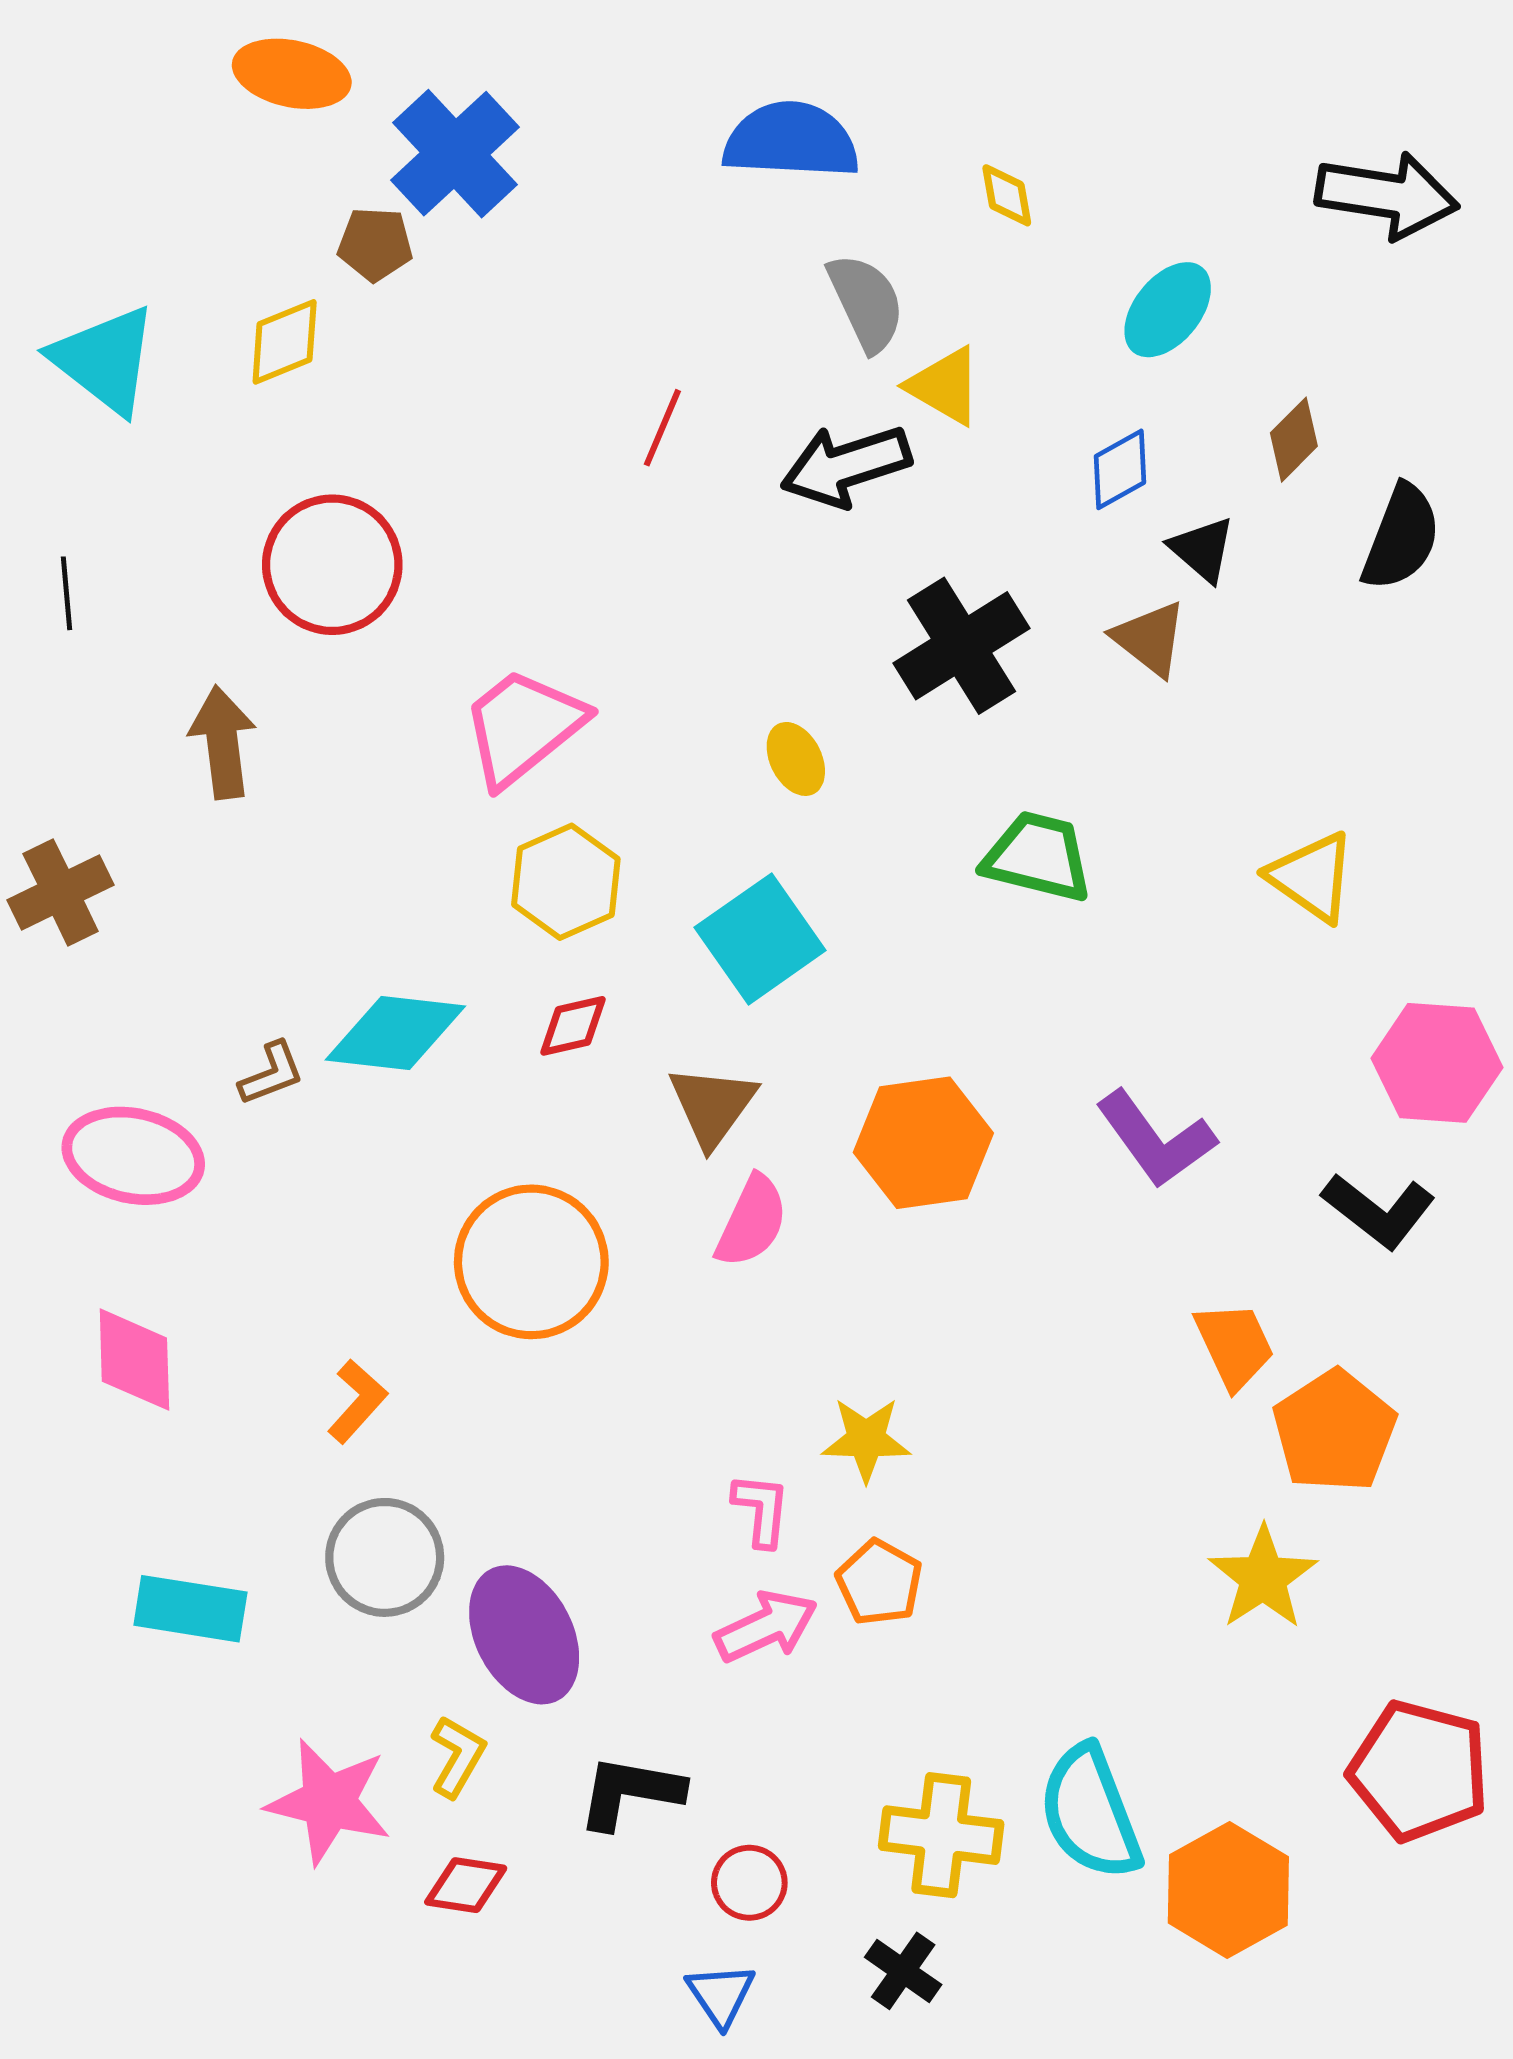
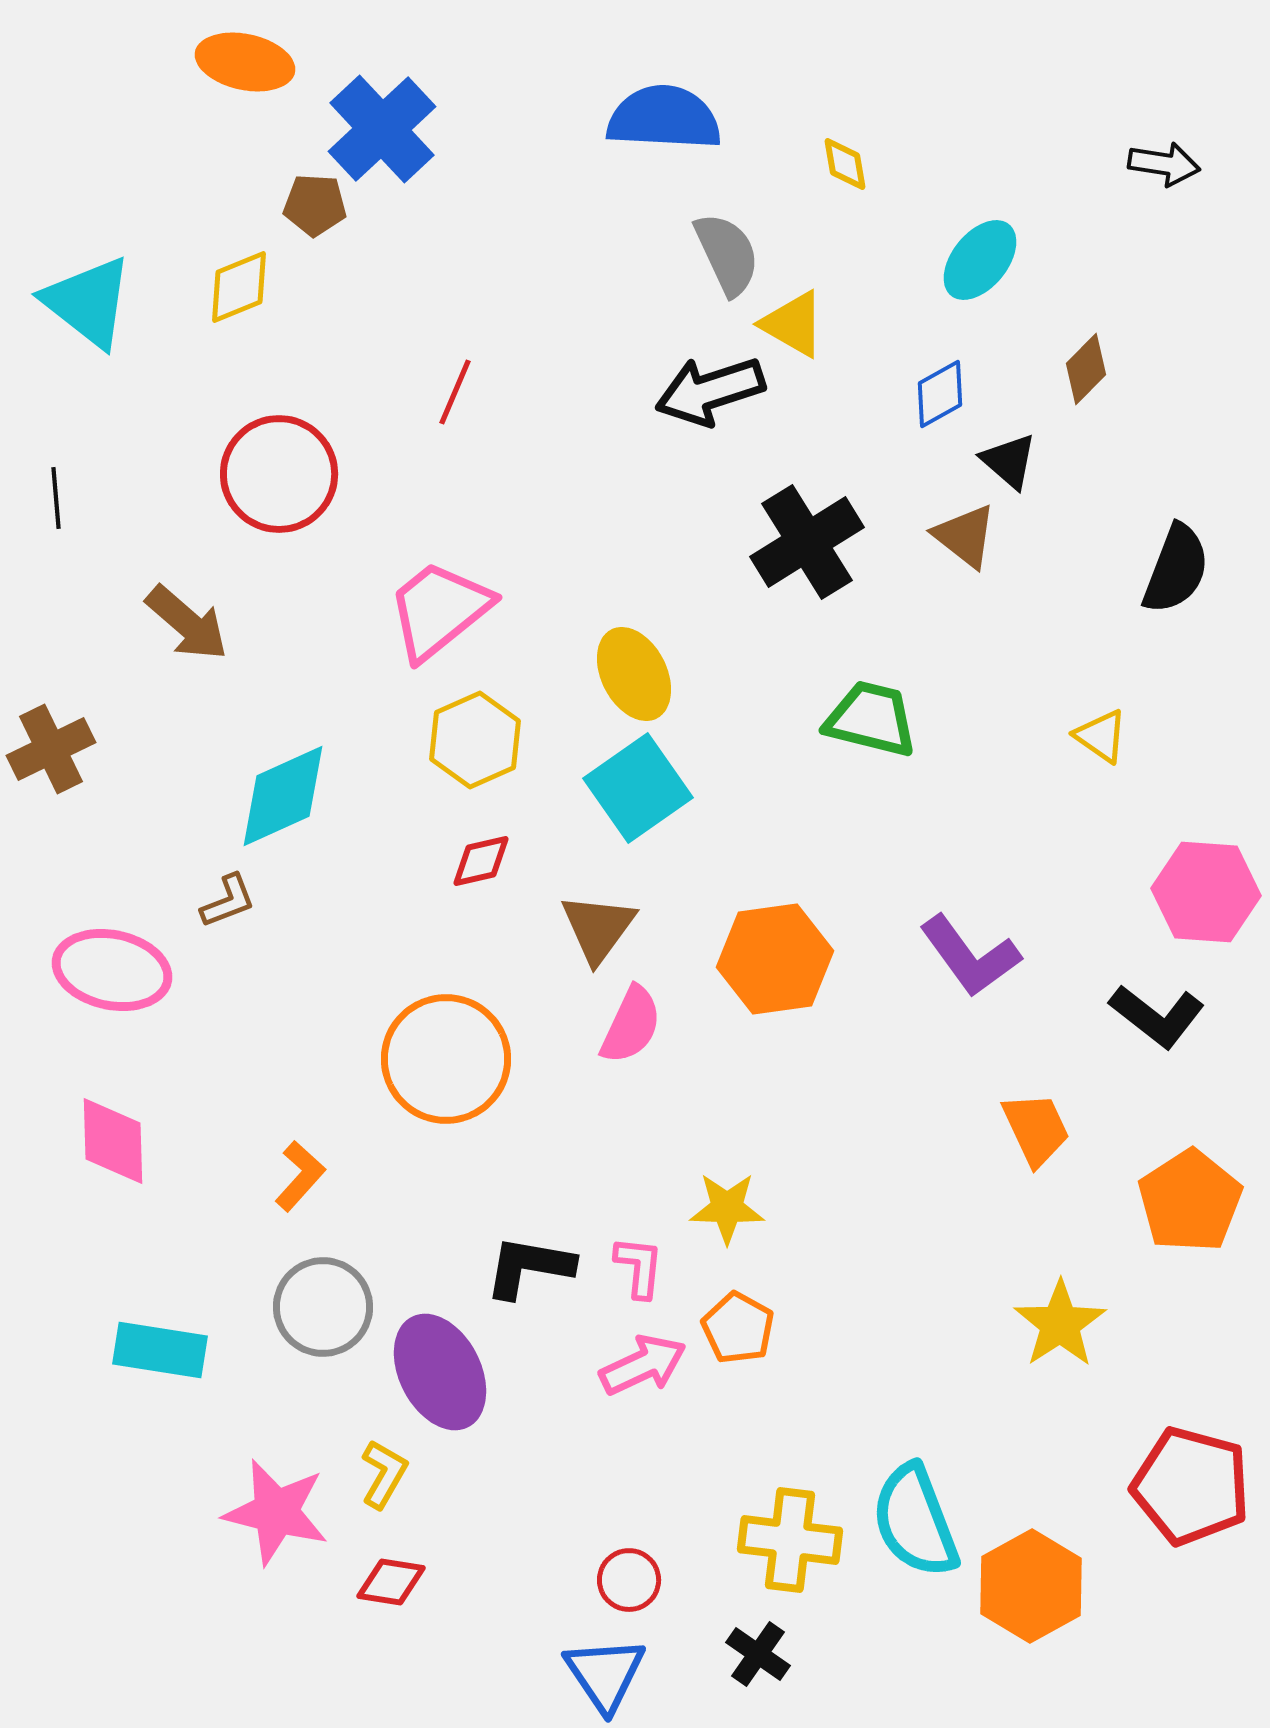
black arrow: (1387, 195) -> (1164, 164), size x0.6
red line: (662, 428) -> (455, 392), moved
black semicircle: (1401, 537) -> (1176, 569), moved
brown arrow: (223, 742) -> (187, 623), turned 138
yellow ellipse: (796, 759) -> (634, 674), moved, size x1.5
yellow triangle: (1312, 877) -> (1101, 736), size x0.7
cyan diamond: (395, 1033) -> (283, 796), moved, turned -31
orange pentagon: (1334, 1431) -> (1190, 1201), moved
black L-shape: (630, 1792) -> (529, 1267), moved
blue triangle: (721, 1995) -> (605, 1674), size x1.4

